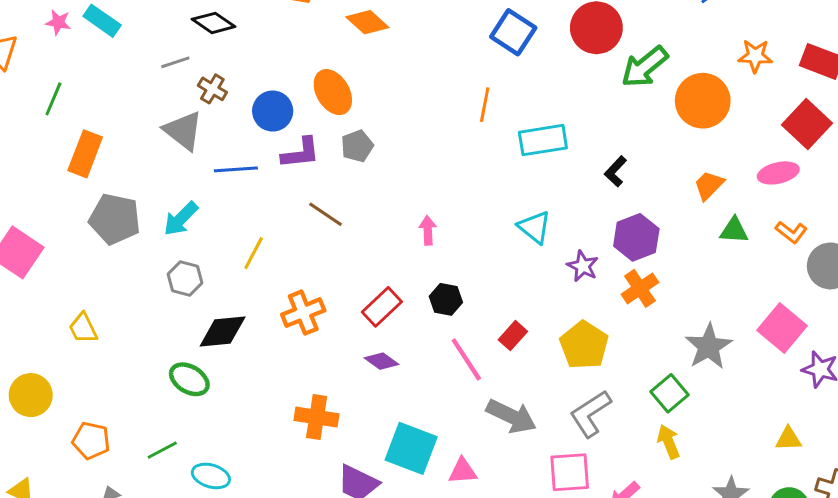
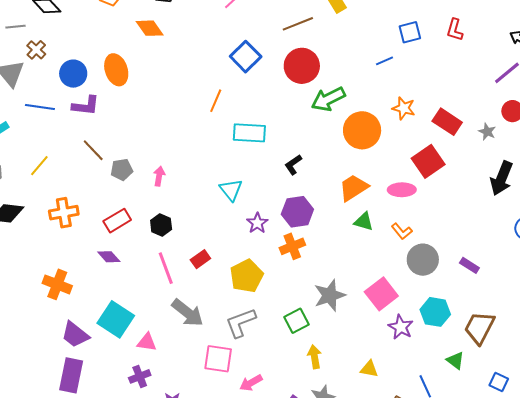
gray pentagon: (357, 146) -> (122, 170), moved
orange trapezoid: (709, 185) -> (354, 188), size x1.4
yellow arrow: (669, 442) -> (314, 357), moved

